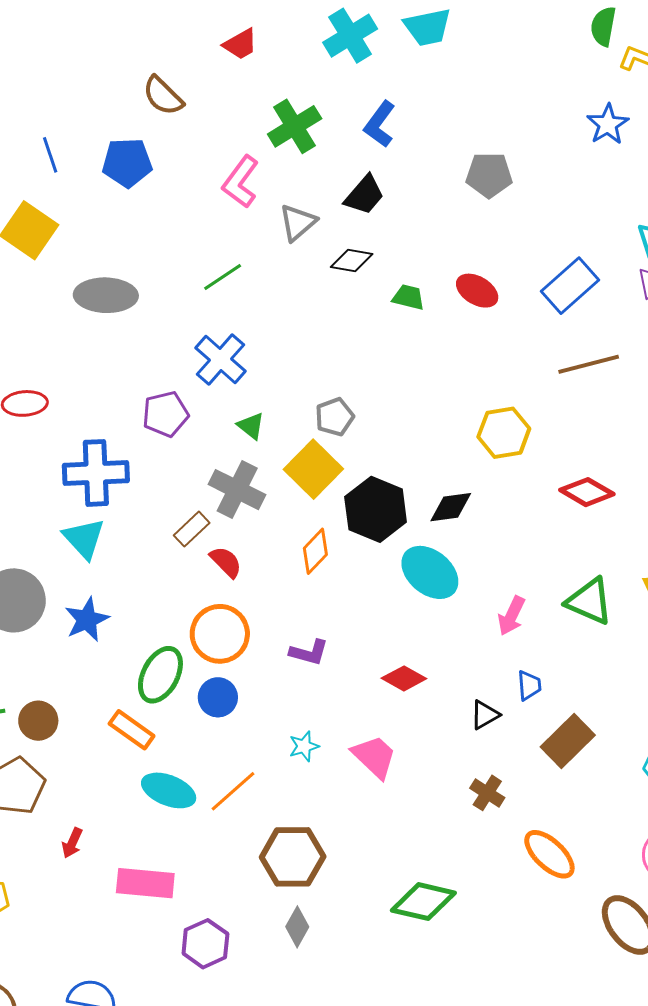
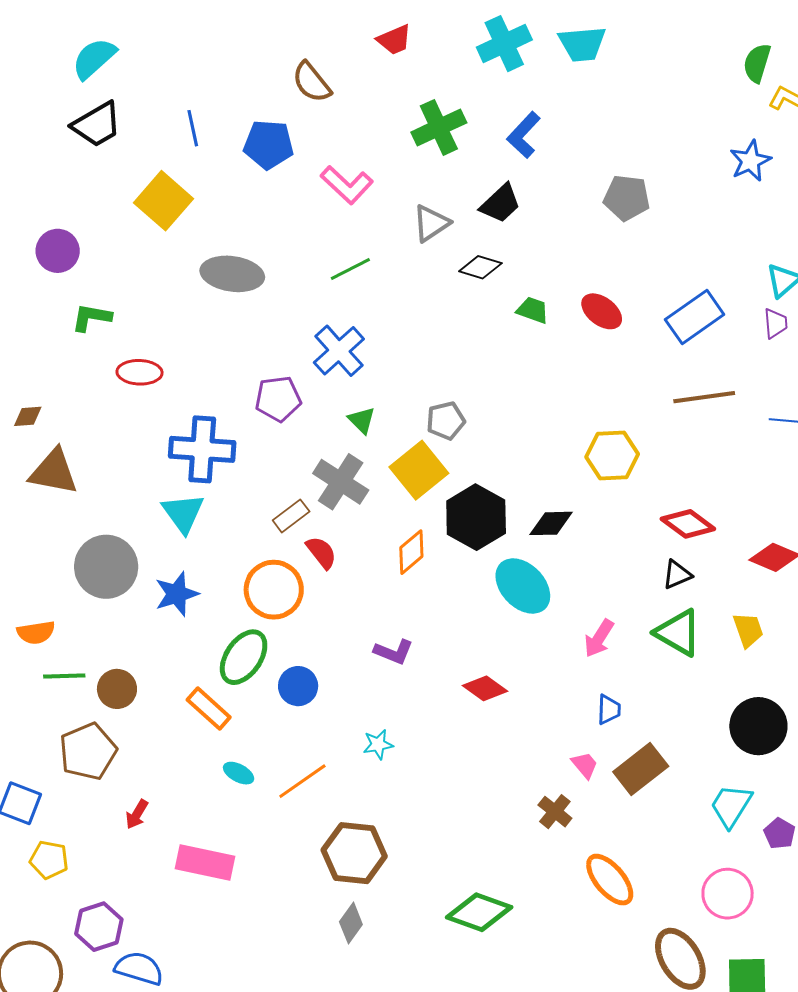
pink L-shape: (241, 182) -> (347, 185), moved, turned -90
orange circle: (220, 634) -> (274, 590), moved
black triangle: (485, 715) -> (677, 575), moved
pink trapezoid: (374, 757) -> (585, 765), moved, size x0.6
cyan ellipse: (169, 790) -> (239, 773), size x0.6
purple hexagon: (205, 944) -> (99, 927), moved

